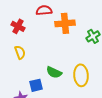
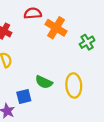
orange cross: (65, 23) -> (56, 28), turned 36

